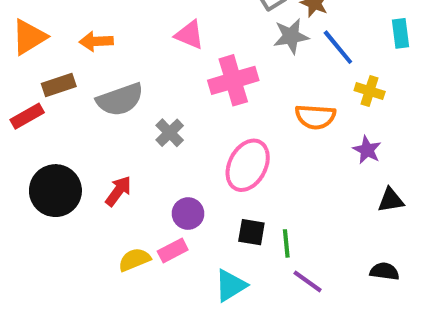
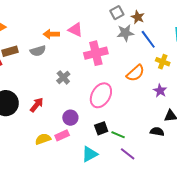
orange arrow: (96, 41) -> (51, 34), moved
gray semicircle: (120, 100) -> (38, 51), moved, size x0.7
orange semicircle: (315, 117) -> (135, 73), turned -48
black square: (251, 232) -> (101, 128), turned -32
green line: (286, 243) -> (118, 135), turned -64
black semicircle: (384, 271) -> (157, 132), moved

